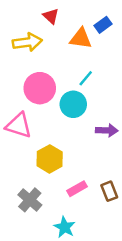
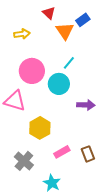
red triangle: (51, 16) -> (49, 13), moved
orange triangle: (81, 38) -> (65, 31), turned 48
yellow arrow: (27, 42) -> (22, 34), size x0.7

